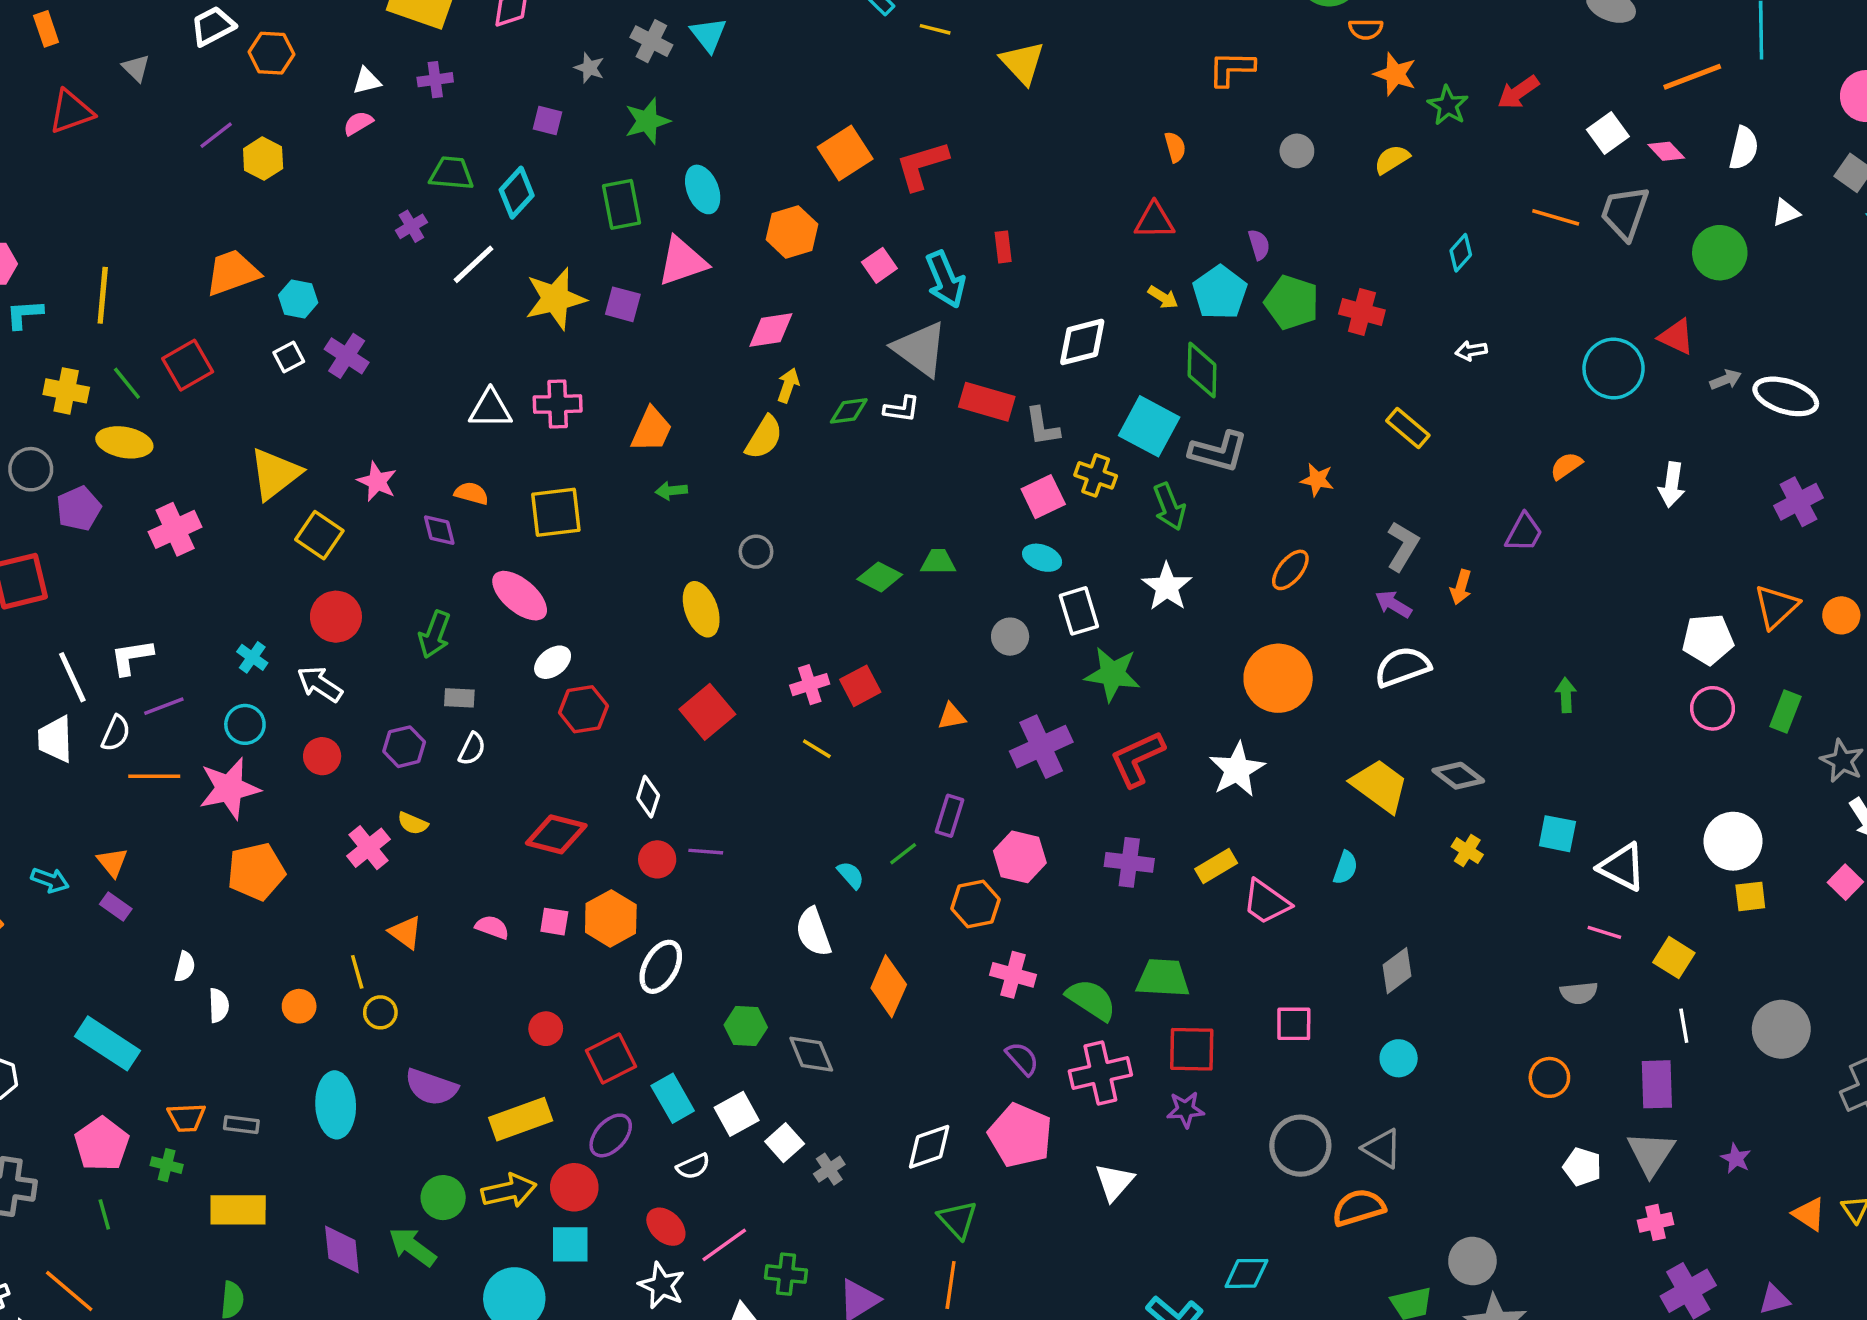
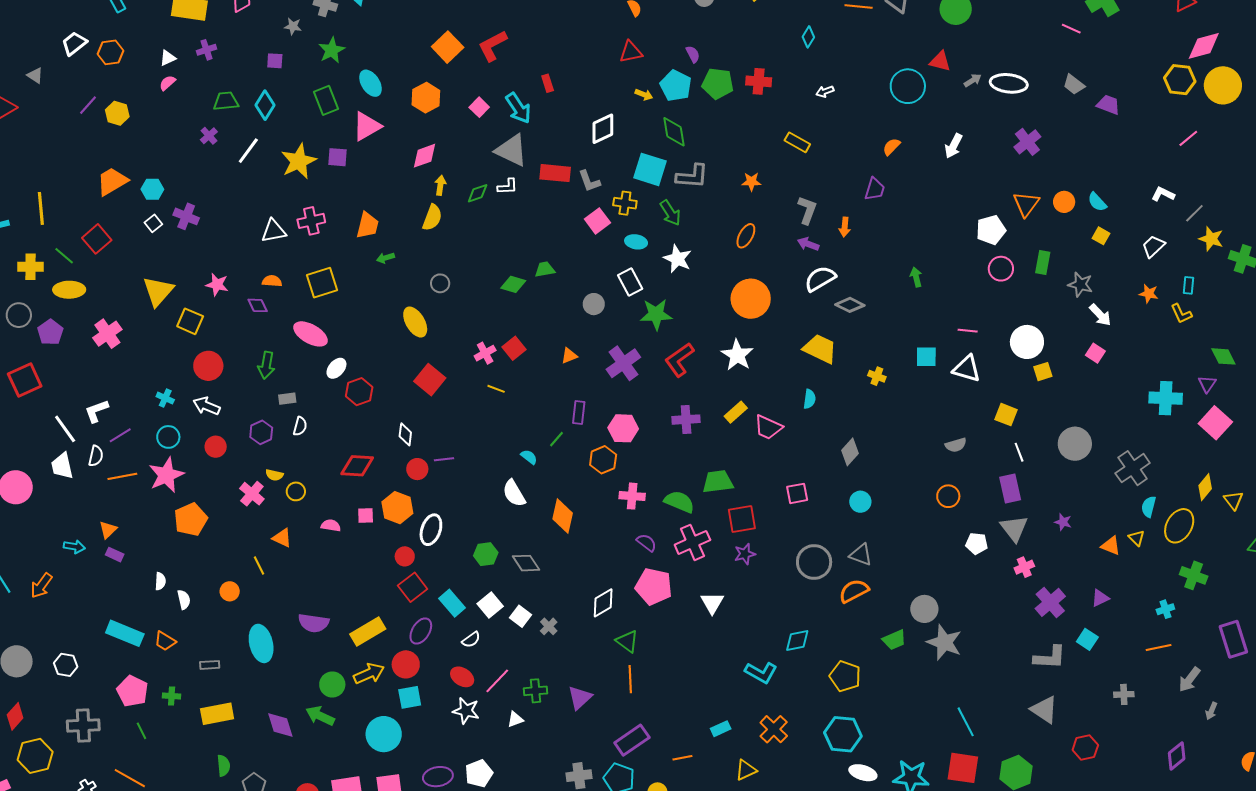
white arrow: (1672, 485) -> (953, 146), turned 30
cyan ellipse: (1042, 558) -> (636, 242), moved
gray diamond: (1458, 776) -> (850, 305), moved
orange triangle: (112, 862) -> (108, 530), turned 36
pink line: (1604, 932) -> (968, 331), moved
yellow circle: (380, 1012) -> (296, 491), moved
red circle: (546, 1029) -> (405, 556), moved
orange trapezoid: (187, 1118) -> (165, 641), moved, turned 45

